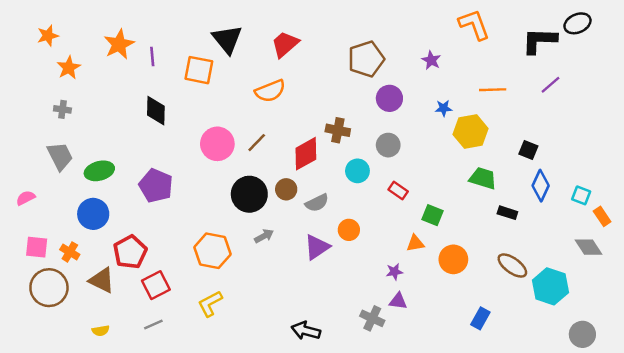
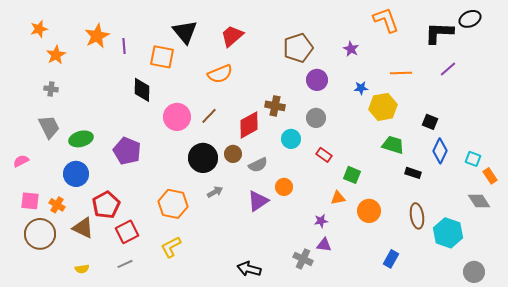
black diamond: (156, 111) -> (142, 90), moved
brown ellipse: (512, 266) -> (417, 216), turned 45

